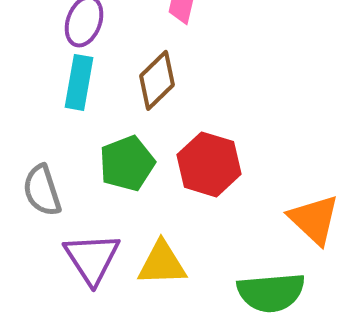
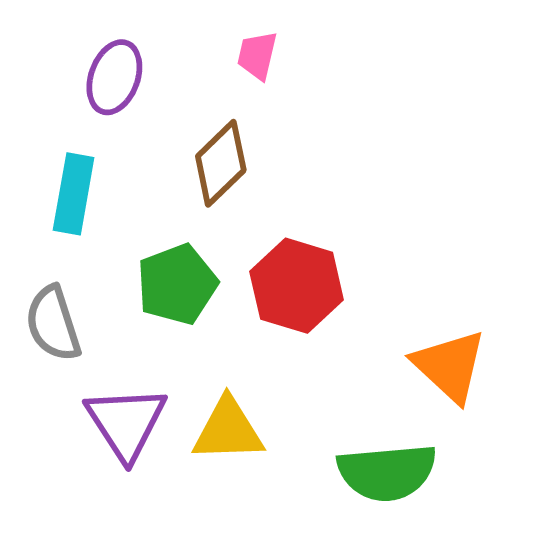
cyan rectangle: (79, 82) -> (74, 194), moved

